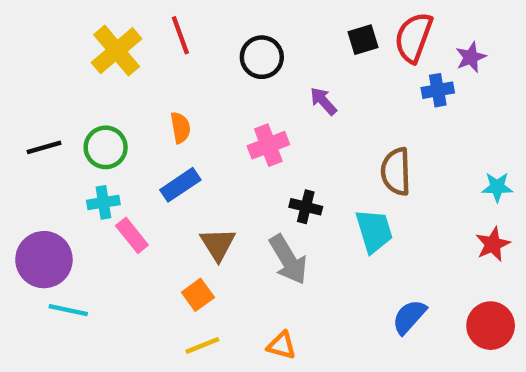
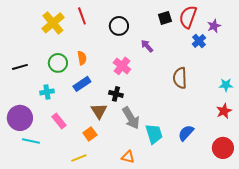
blue cross: (438, 90) -> (199, 41), turned -32
pink cross: (268, 145) -> (122, 66), turned -30
green circle: (106, 147) -> (58, 63), moved
black cross: (306, 207) -> (116, 94), moved
cyan trapezoid: (374, 231) -> (154, 134), moved
pink rectangle: (132, 235) -> (59, 121), moved
blue semicircle: (409, 317) -> (186, 133), moved
yellow line: (202, 345) -> (79, 158), moved

